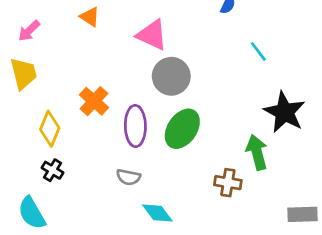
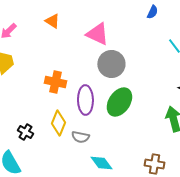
orange cross: (94, 101) -> (55, 82), turned -30
yellow diamond: (50, 129) -> (58, 123), moved
brown cross: (228, 183) -> (154, 164), moved

